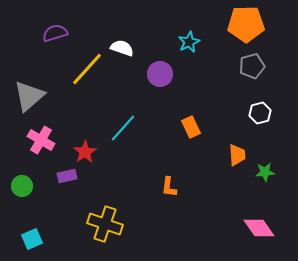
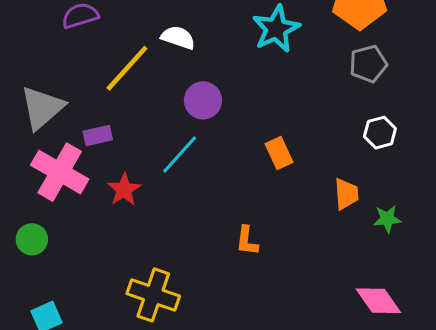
cyan star: (189, 42) -> (276, 29), size x1.5
purple circle: (160, 74) -> (203, 100), moved
pink cross: (41, 140) -> (60, 172), size x1.4
purple rectangle: (67, 176) -> (98, 136), moved

